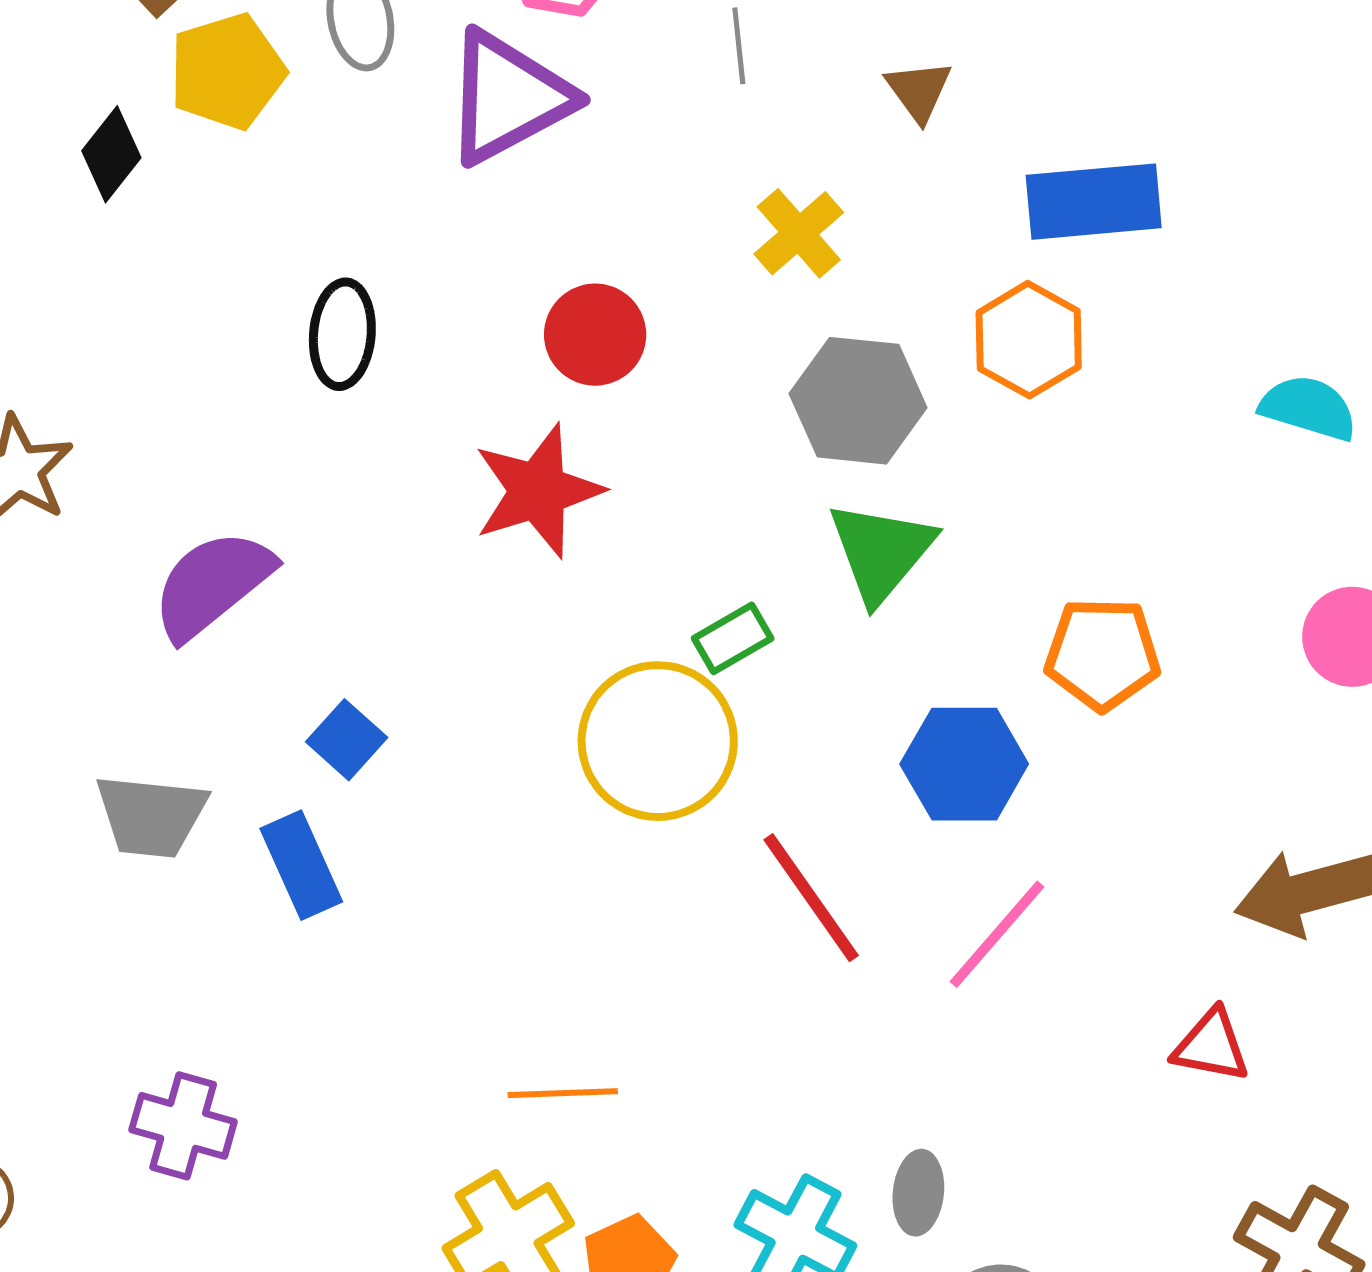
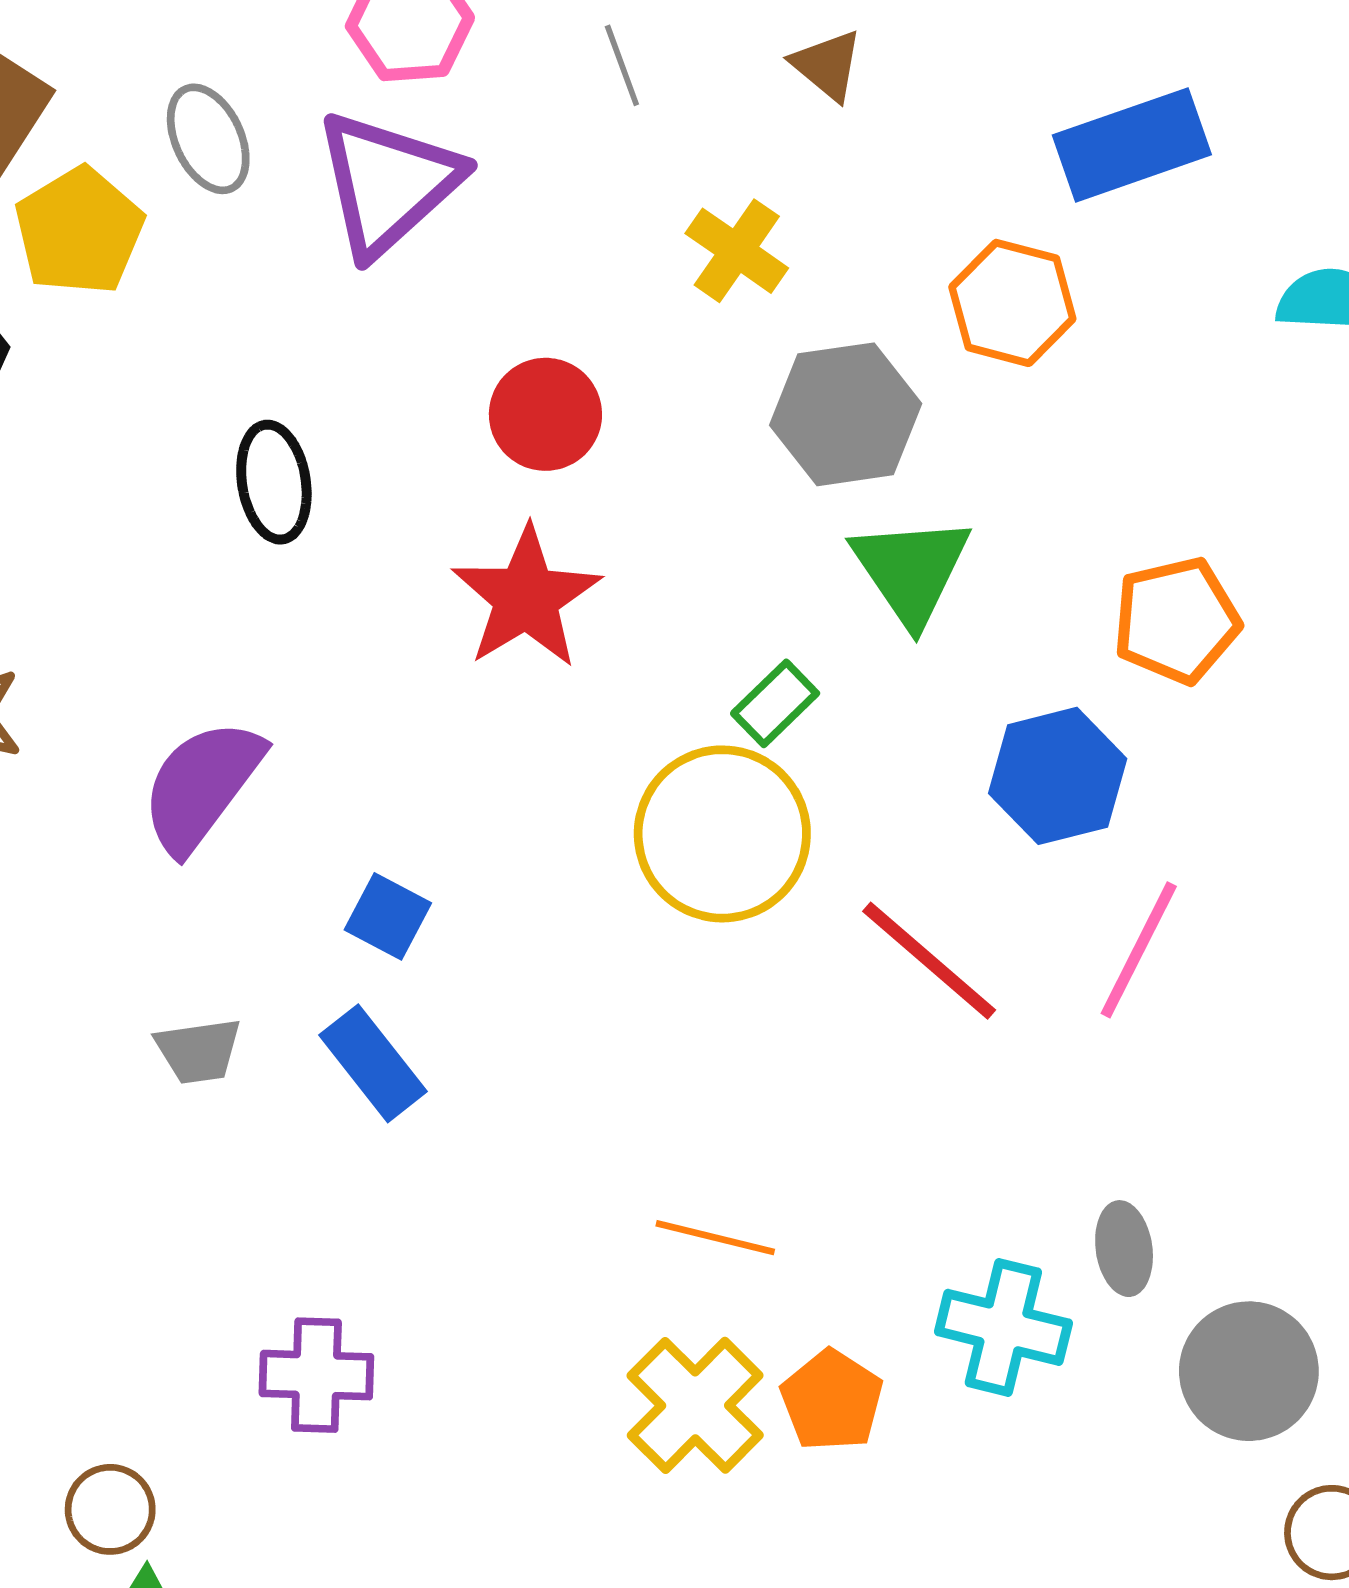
blue rectangle: (1094, 202) -> (1132, 145), moved
gray trapezoid: (151, 816) -> (198, 1051), size x0.7
orange line: (563, 1093) -> (715, 1238), turned 30

